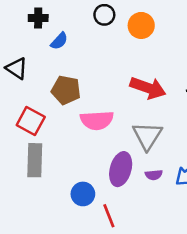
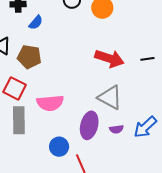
brown pentagon: (66, 90) -> (29, 57), moved
pink semicircle: (97, 120) -> (50, 103), moved
gray triangle: (147, 136) -> (110, 97), turned -32

